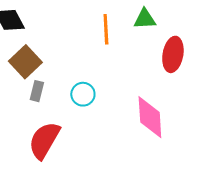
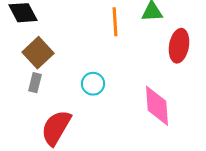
gray rectangle: (37, 91) -> (35, 83), moved

